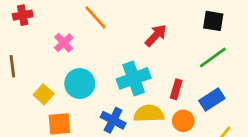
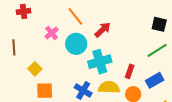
red arrow: (156, 35) -> (103, 30), moved
cyan circle: (80, 84) -> (76, 44), moved

